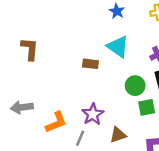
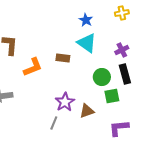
blue star: (117, 11) -> (86, 20), moved
orange L-shape: (56, 122) -> (33, 67), moved
brown triangle: (118, 135) -> (87, 111), moved

